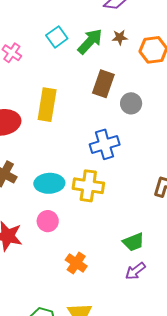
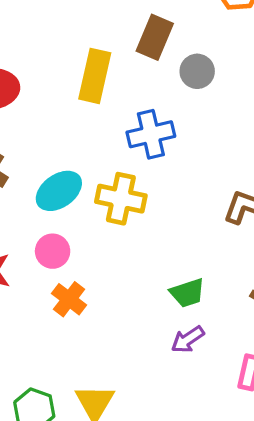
yellow rectangle: (47, 105) -> (95, 76), moved
cyan ellipse: (49, 183) -> (59, 191), turned -36
orange cross: (76, 263) -> (69, 299), moved

